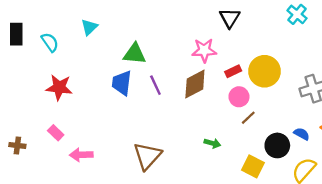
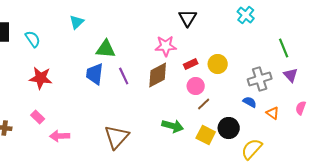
cyan triangle: (89, 27) -> (77, 22), moved
yellow circle: (265, 71) -> (218, 64), size x0.7
blue semicircle: (302, 134) -> (250, 102), moved
green arrow: (212, 143) -> (173, 126), size x1.5
yellow square: (253, 166) -> (206, 135), moved

